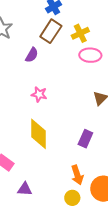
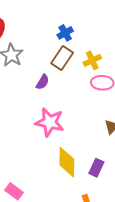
pink star: (39, 94) -> (50, 122), size x1.8
yellow diamond: (38, 134) -> (67, 162), moved

